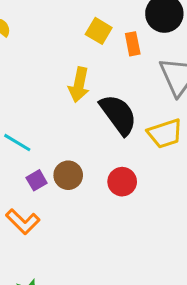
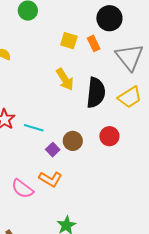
yellow arrow: (79, 85) -> (65, 79), turned -30
black semicircle: (118, 115) -> (96, 93), turned 56

